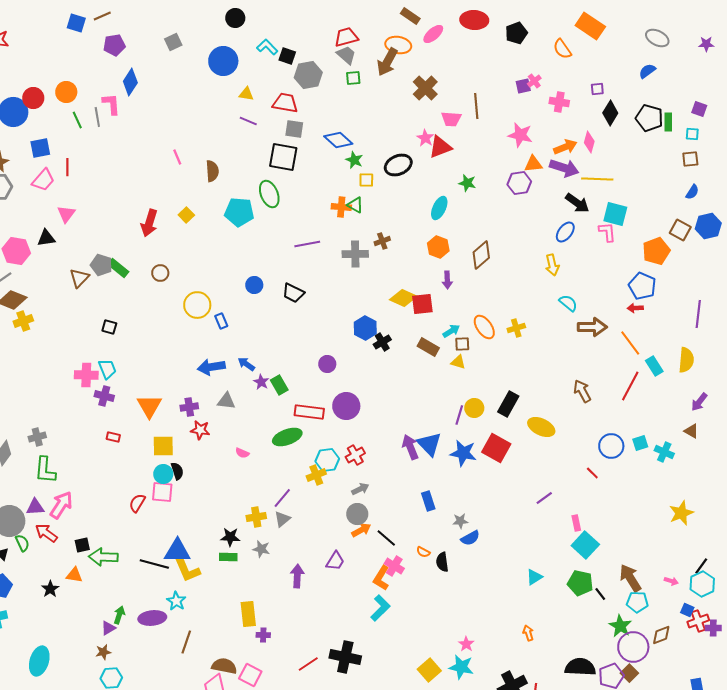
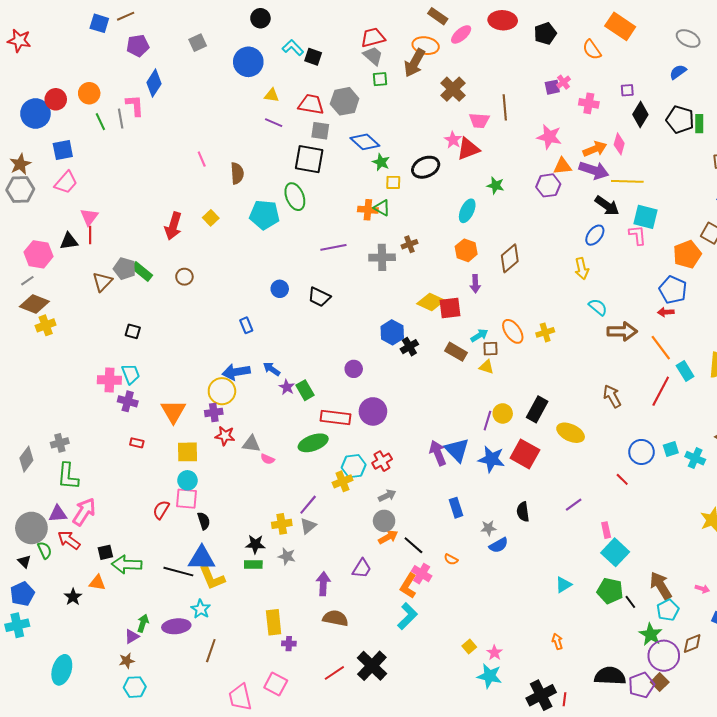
gray hexagon: (308, 75) -> (345, 101), moved
red line: (67, 167) -> (90, 235), moved
yellow circle: (197, 305) -> (222, 391), moved
gray triangle: (226, 401) -> (251, 444), moved
black semicircle: (177, 471) -> (204, 521), moved
black semicircle: (442, 562) -> (523, 512), moved
cyan pentagon: (637, 602) -> (668, 610), turned -30
black cross: (345, 657) -> (372, 666), turned 32
brown semicircle: (224, 666) -> (335, 618), moved
yellow square: (429, 670) -> (469, 647), moved, size x0.6

